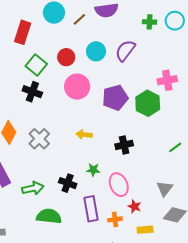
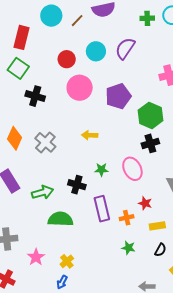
green square: (36, 65) -> (18, 68), moved
green hexagon: (148, 103) -> (151, 115), moved
black cross: (124, 145) -> (150, 143), moved
pink ellipse: (119, 185) -> (132, 169), moved

